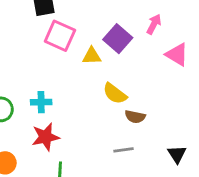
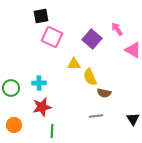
pink arrow: (154, 24) -> (117, 29), turned -64
yellow triangle: (92, 56) -> (74, 64), moved
yellow semicircle: (115, 94) -> (90, 77), turned 30

